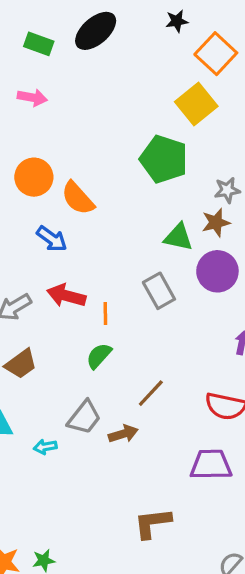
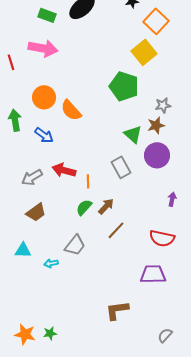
pink arrow: (32, 97) -> (43, 48), size x1.6
green triangle: (178, 237) -> (133, 134), turned 30
blue arrow: (52, 239) -> (44, 135), moved
brown arrow: (123, 434) -> (106, 206), moved, turned -30

